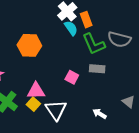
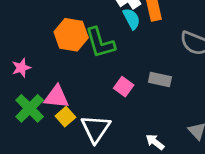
green L-shape: (94, 44) -> (100, 43), moved
pink triangle: (36, 91) -> (56, 97), moved

